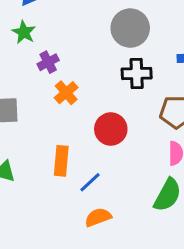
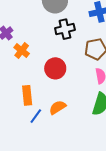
blue line: (90, 182) -> (36, 116), moved
orange semicircle: (98, 217) -> (58, 107), moved

